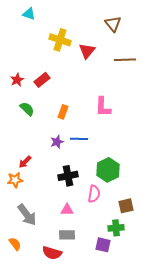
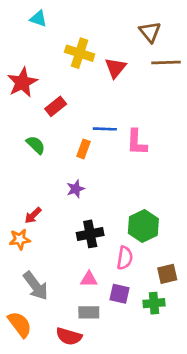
brown line: (125, 60) -> (166, 62), moved
red star: (17, 80) -> (22, 82), moved, size x1.6
blue line: (79, 139) -> (105, 129), moved
orange semicircle: (15, 244) -> (20, 324), size x1.5
purple square: (103, 245) -> (119, 294), moved

